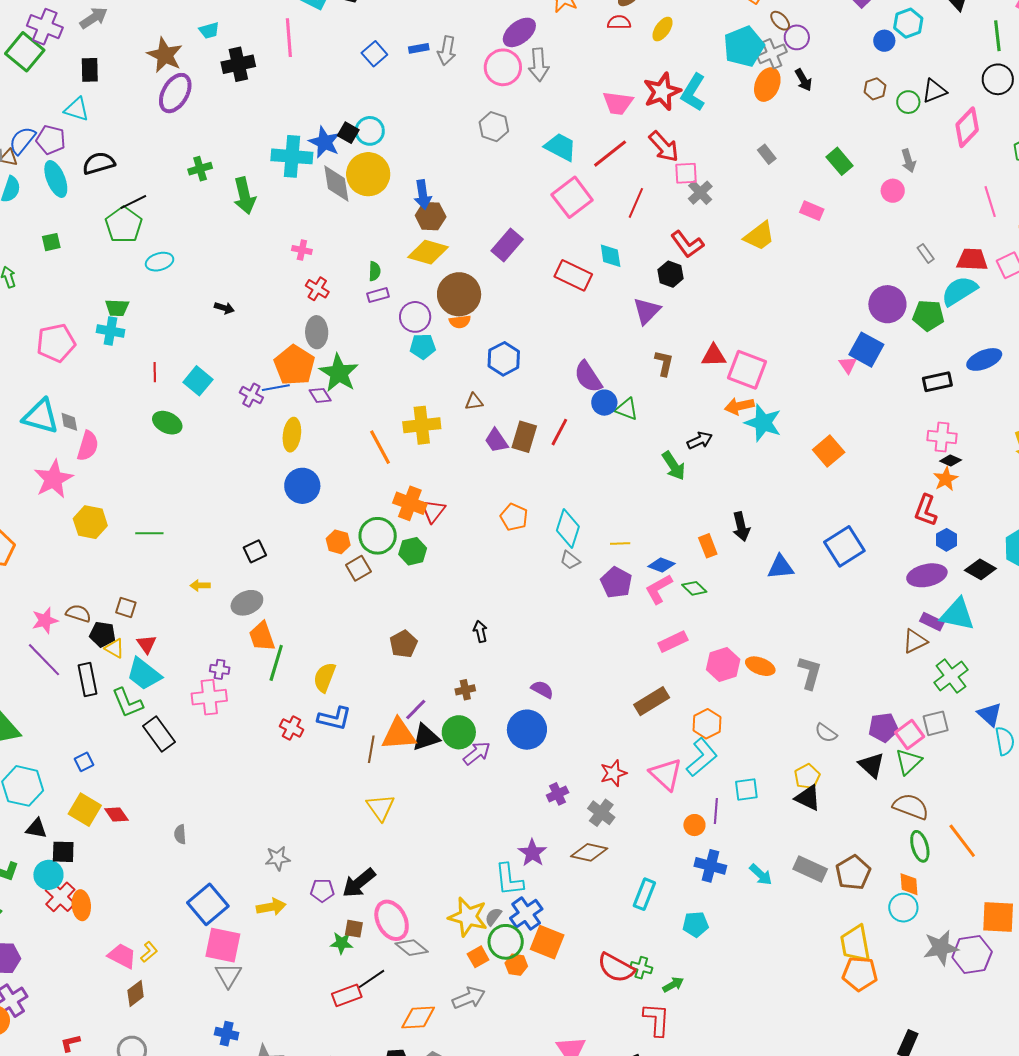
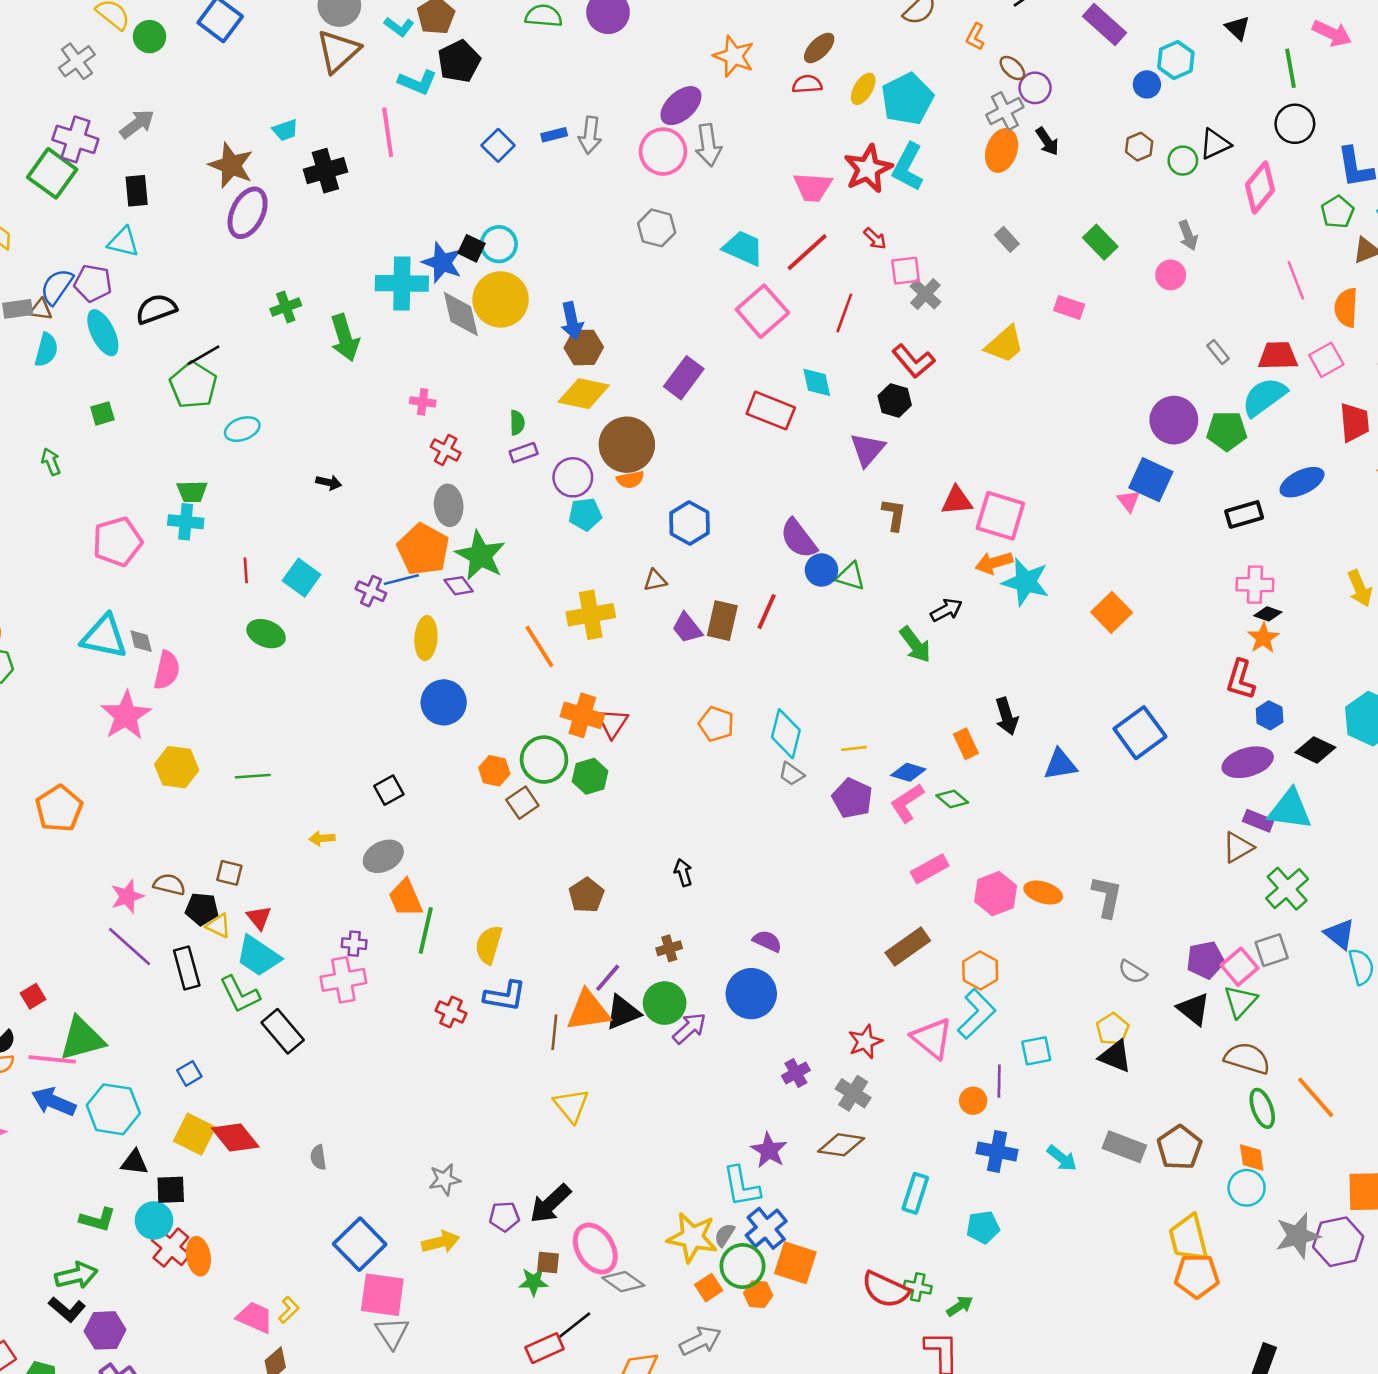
cyan pentagon: (744, 47) -> (907, 99), moved
red arrow: (664, 147) -> (875, 239), size x0.6
red diamond: (116, 814) -> (235, 1138), size x1.5

